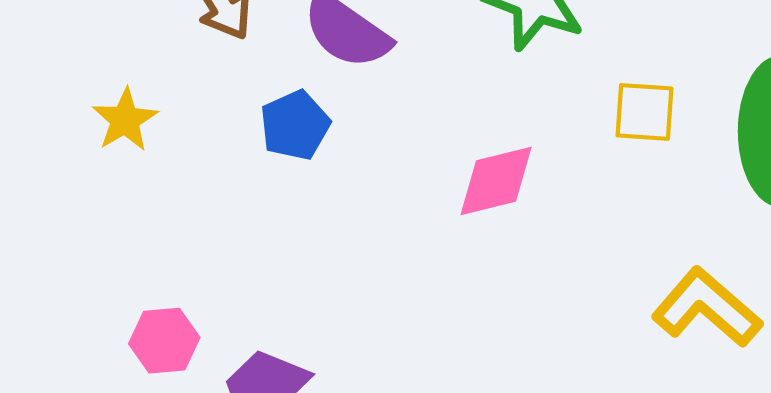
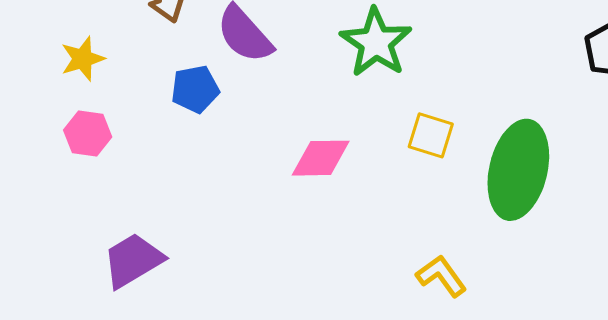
yellow L-shape: (707, 308) -> (441, 276), size x0.7
pink hexagon: (164, 341) -> (88, 134), moved

